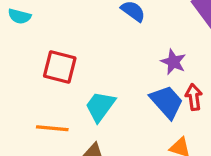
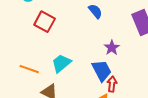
red square: (60, 67) -> (45, 22), moved
red arrow: (194, 97) -> (112, 84), moved

